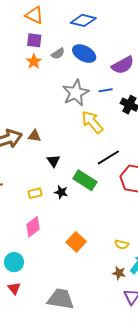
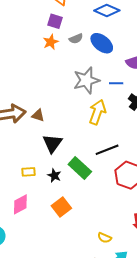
yellow arrow: (92, 122) -> (97, 112), turned 50
black triangle: (53, 161) -> (52, 143), size x1.5
orange square: (76, 242) -> (61, 207), moved

